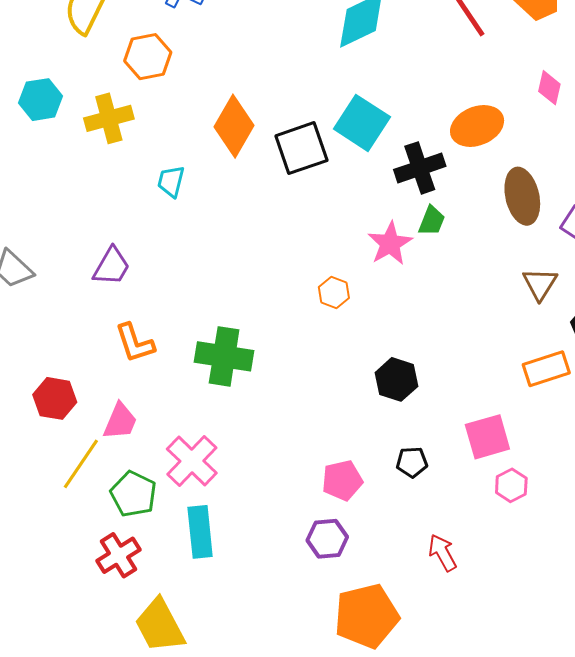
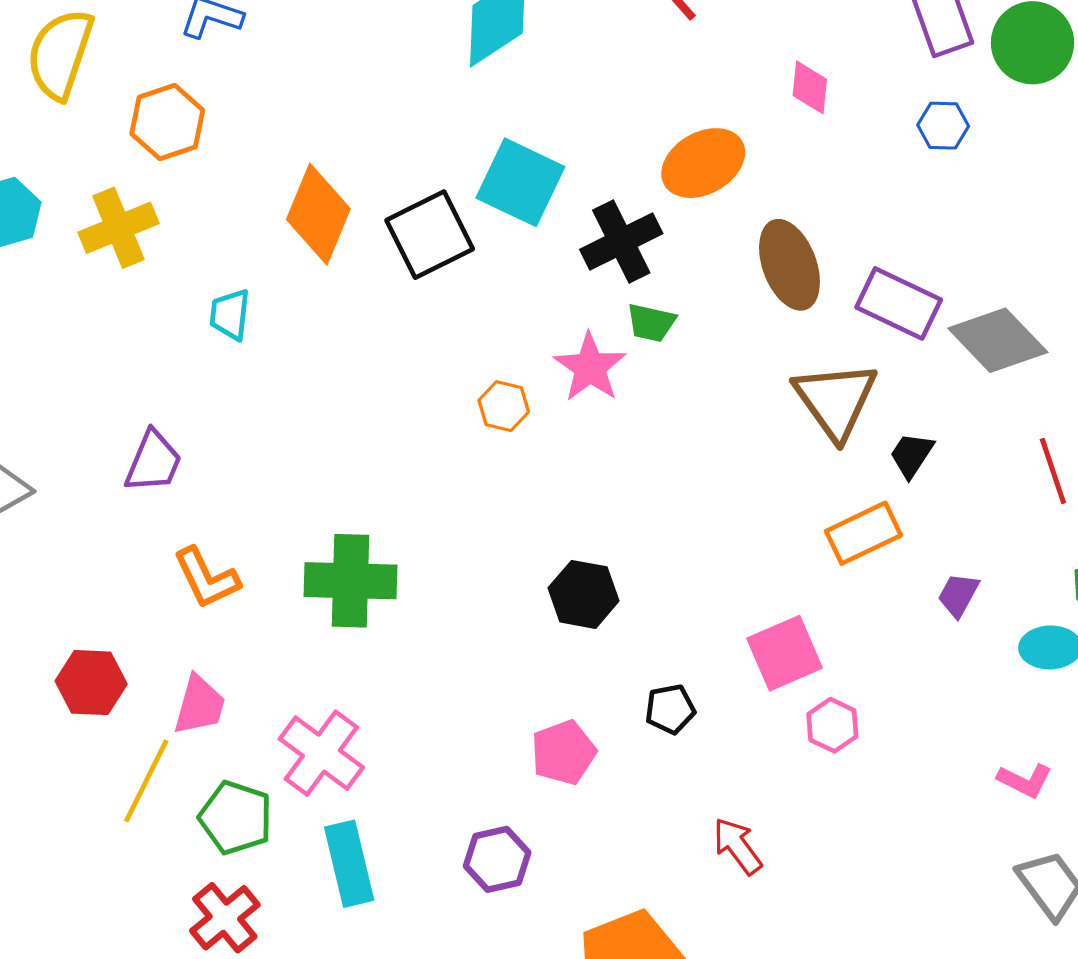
green trapezoid: (432, 221) -> (651, 323), turned 88
brown triangle: (540, 284) -> (836, 400), size x1.5
orange hexagon: (334, 292) -> (504, 406), moved
black hexagon: (396, 379) -> (584, 594), moved
purple hexagon: (327, 539) -> (497, 859), moved

